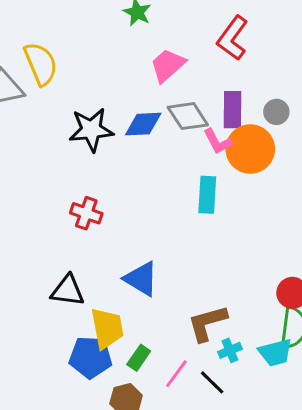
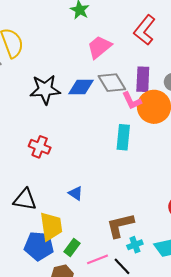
blue triangle: (141, 279) -> (76, 193), size x0.6
pink line: (176, 374) -> (98, 259), turned 30

